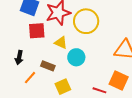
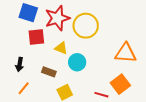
orange line: (30, 78) -> (24, 88), moved
orange square: (119, 81) -> (120, 84), turned 30

